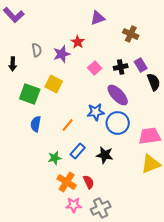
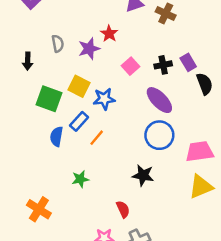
brown cross: (131, 34) -> (166, 13), moved
blue star: (96, 112) -> (104, 99), moved
blue rectangle: (78, 151) -> (79, 121), moved
orange cross: (67, 182) -> (39, 209), moved

